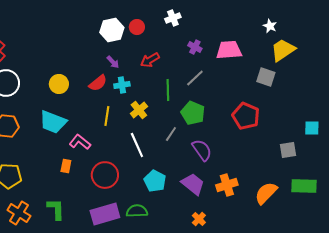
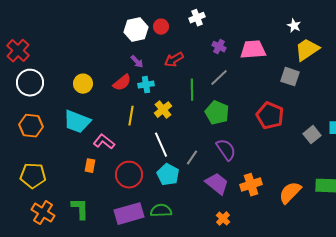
gray line: (171, 134) -> (192, 158), moved
gray square: (288, 150) -> (312, 135), moved, turned -30
cyan pentagon: (155, 181) -> (168, 175), moved

